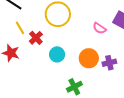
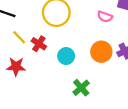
green cross: (74, 87) -> (81, 88), moved

